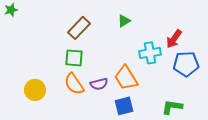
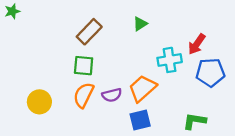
orange trapezoid: (126, 78) -> (142, 88), turned 80
orange semicircle: (74, 84) -> (84, 95), turned 60

